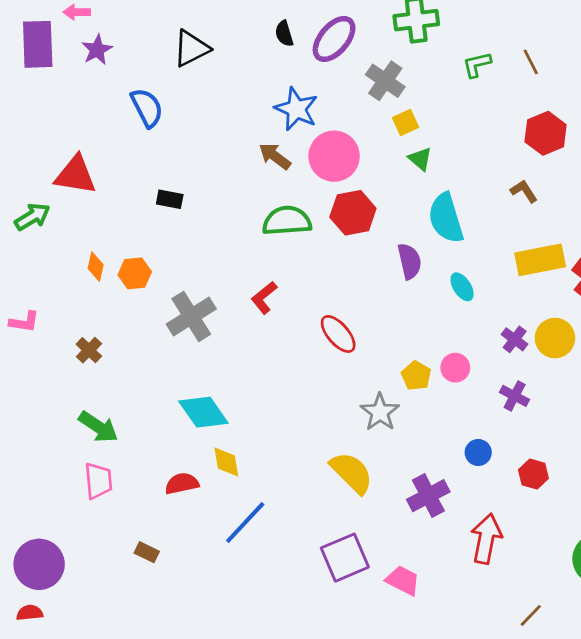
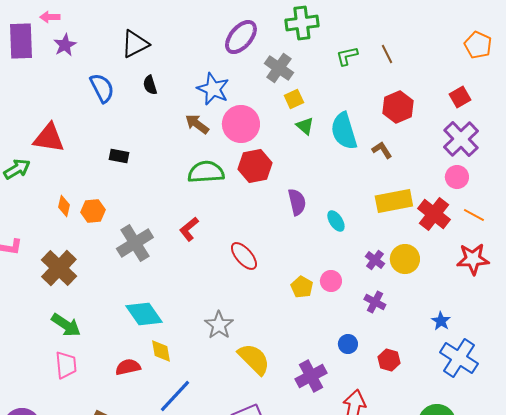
black semicircle: (284, 34) -> (150, 85), moved
cyan semicircle: (446, 218) -> (344, 131), moved
brown cross: (89, 350) -> (59, 268), size x1.8
gray star: (380, 412) -> (219, 325), moved

